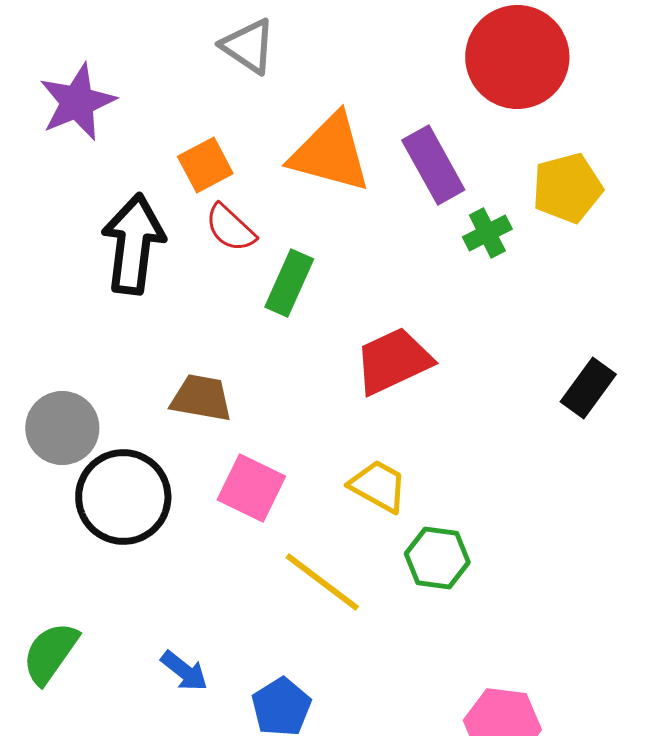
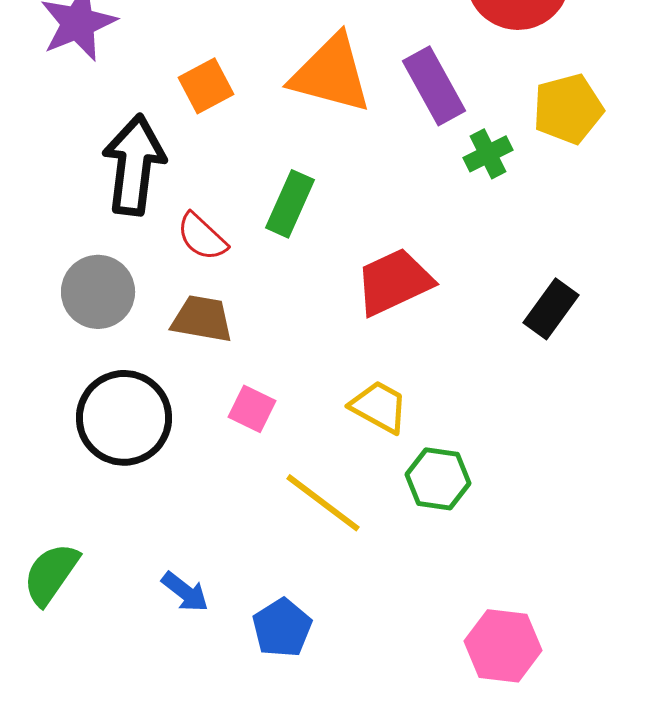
red semicircle: (230, 228) -> (202, 237), moved
black rectangle: (588, 388) -> (551, 309), moved
gray circle: (62, 428) -> (98, 292), moved
pink square: (251, 488) -> (252, 409), size x0.7

